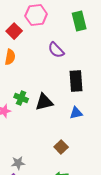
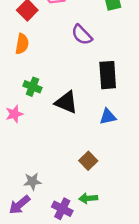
green cross: (21, 98) -> (32, 87), moved
black triangle: (44, 102) -> (66, 102), turned 36

